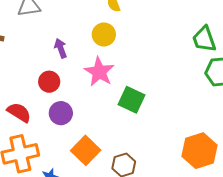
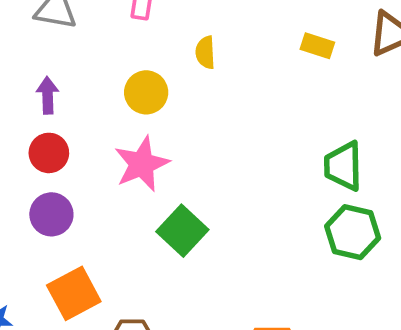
yellow circle: (104, 34) -> (146, 92), moved
purple arrow: (61, 48) -> (48, 95), moved

